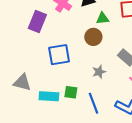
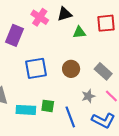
brown circle: (93, 37) -> (71, 69), moved
gray star: (99, 72) -> (88, 96), moved

